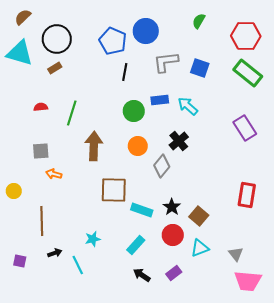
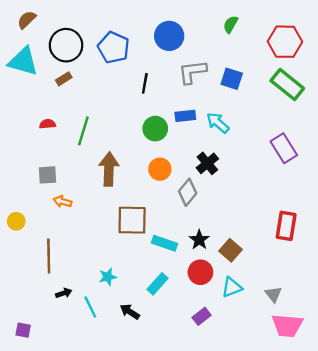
blue pentagon: (113, 41) -> (114, 47), moved
purple square: (20, 261) -> (23, 330), moved
black arrow: (142, 275) -> (130, 312), moved

